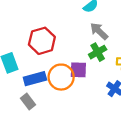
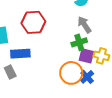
purple square: (78, 70) -> (86, 56), moved
orange circle: (61, 77) -> (71, 73), moved

